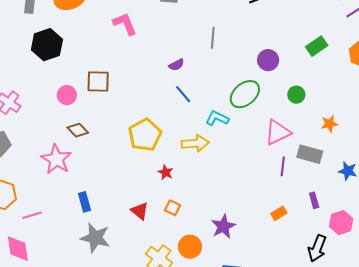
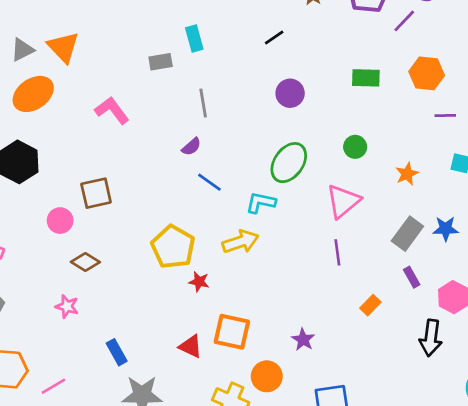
gray line: (213, 38) -> (203, 103), moved
green rectangle: (317, 46) -> (366, 78), turned 50
purple circle: (268, 60) -> (290, 93), moved
gray rectangle: (310, 154) -> (407, 234), moved, turned -55
pink star: (56, 159) -> (67, 306), size x0.6
purple line: (283, 166) -> (337, 252), moved
red star: (166, 172) -> (199, 282), moved
orange square: (172, 208) -> (232, 332), size x1.8
purple star: (223, 226) -> (303, 340), size x0.7

